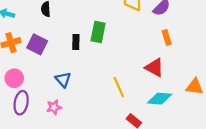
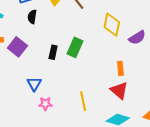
orange rectangle: (167, 37) -> (120, 68), moved
pink star: (54, 107) -> (45, 104), moved

